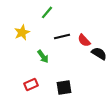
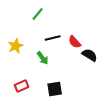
yellow star: (22, 32) -> (16, 46), moved
green arrow: (43, 56) -> (43, 58), moved

